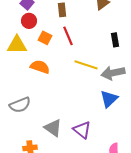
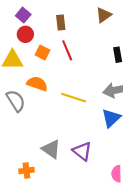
yellow line: (86, 65) -> (74, 98), moved
gray semicircle: (20, 105) -> (16, 101), moved, turned -100

